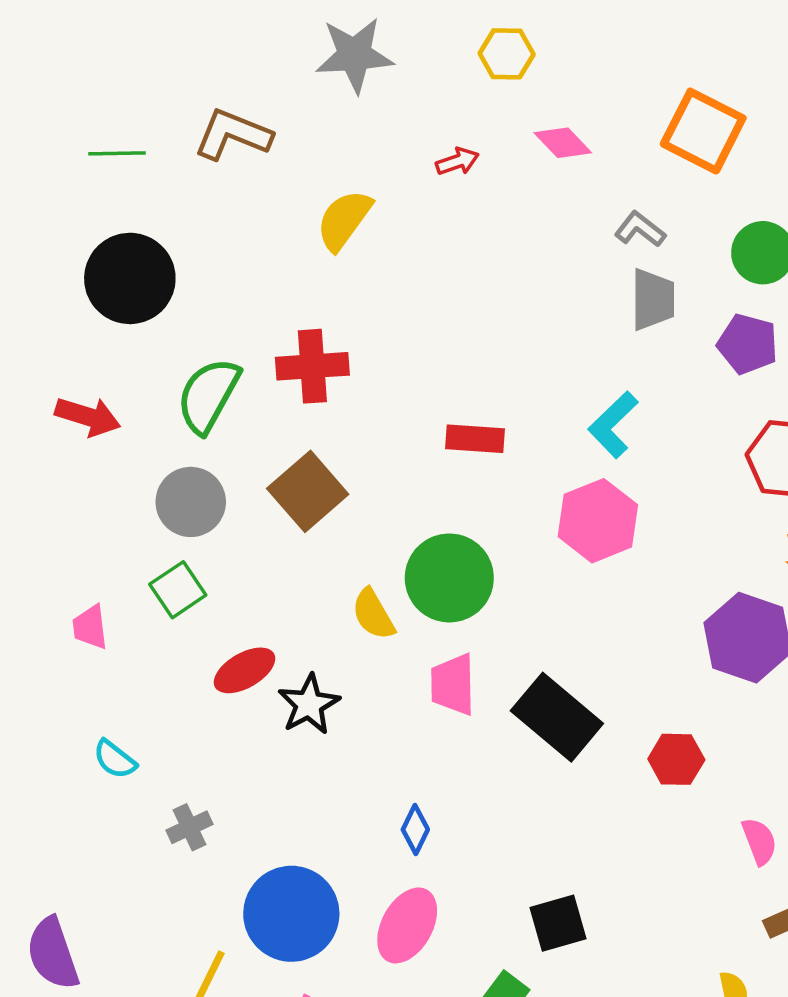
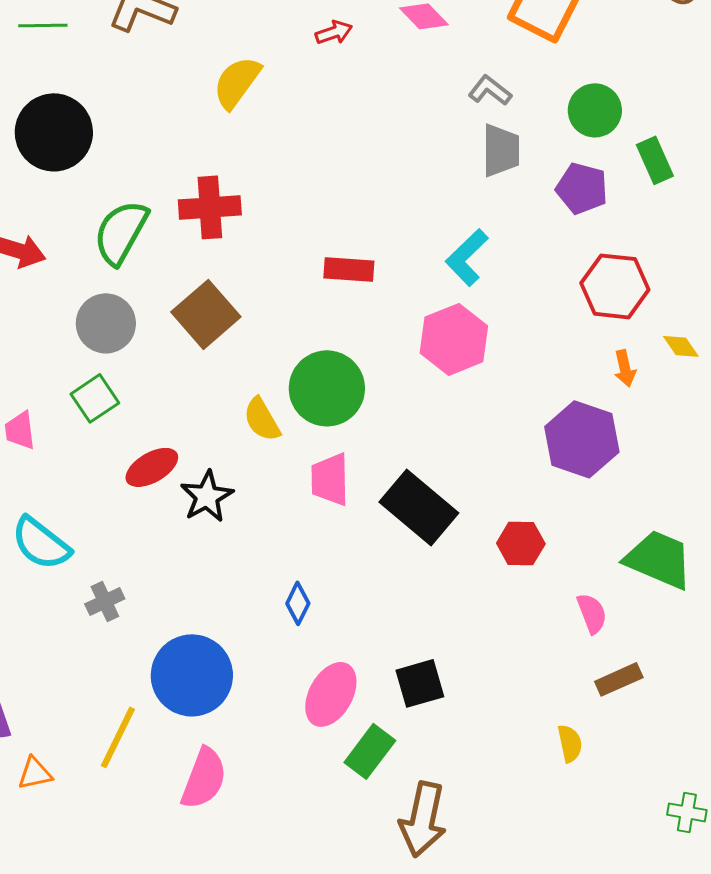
cyan semicircle: (115, 759) -> (41, 543), size x1.6
pink ellipse: (407, 925) -> (331, 694), moved

